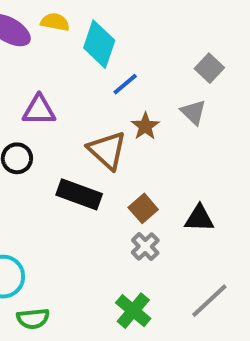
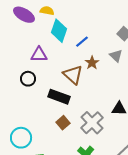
cyan diamond: (99, 44) -> (59, 31), moved
brown square: (143, 208) -> (63, 123), moved
gray cross: (145, 246) -> (92, 123), size x1.6

